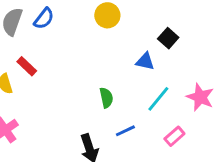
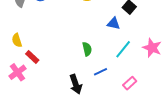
red rectangle: (27, 66) -> (32, 57), moved
pink rectangle: (174, 136) -> (130, 83), moved

